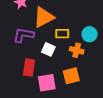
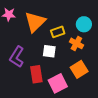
purple L-shape: (23, 35) -> (17, 57), moved, turned -50
orange cross: (77, 50) -> (76, 43), turned 32

